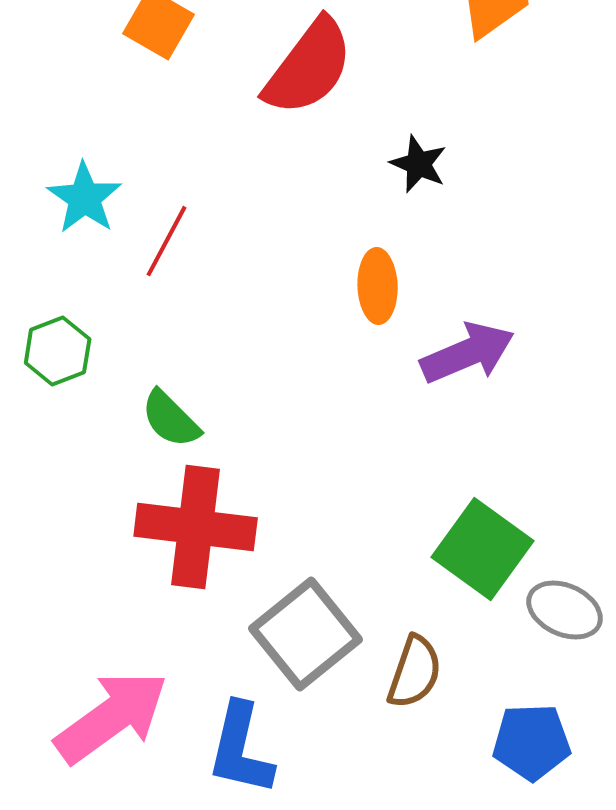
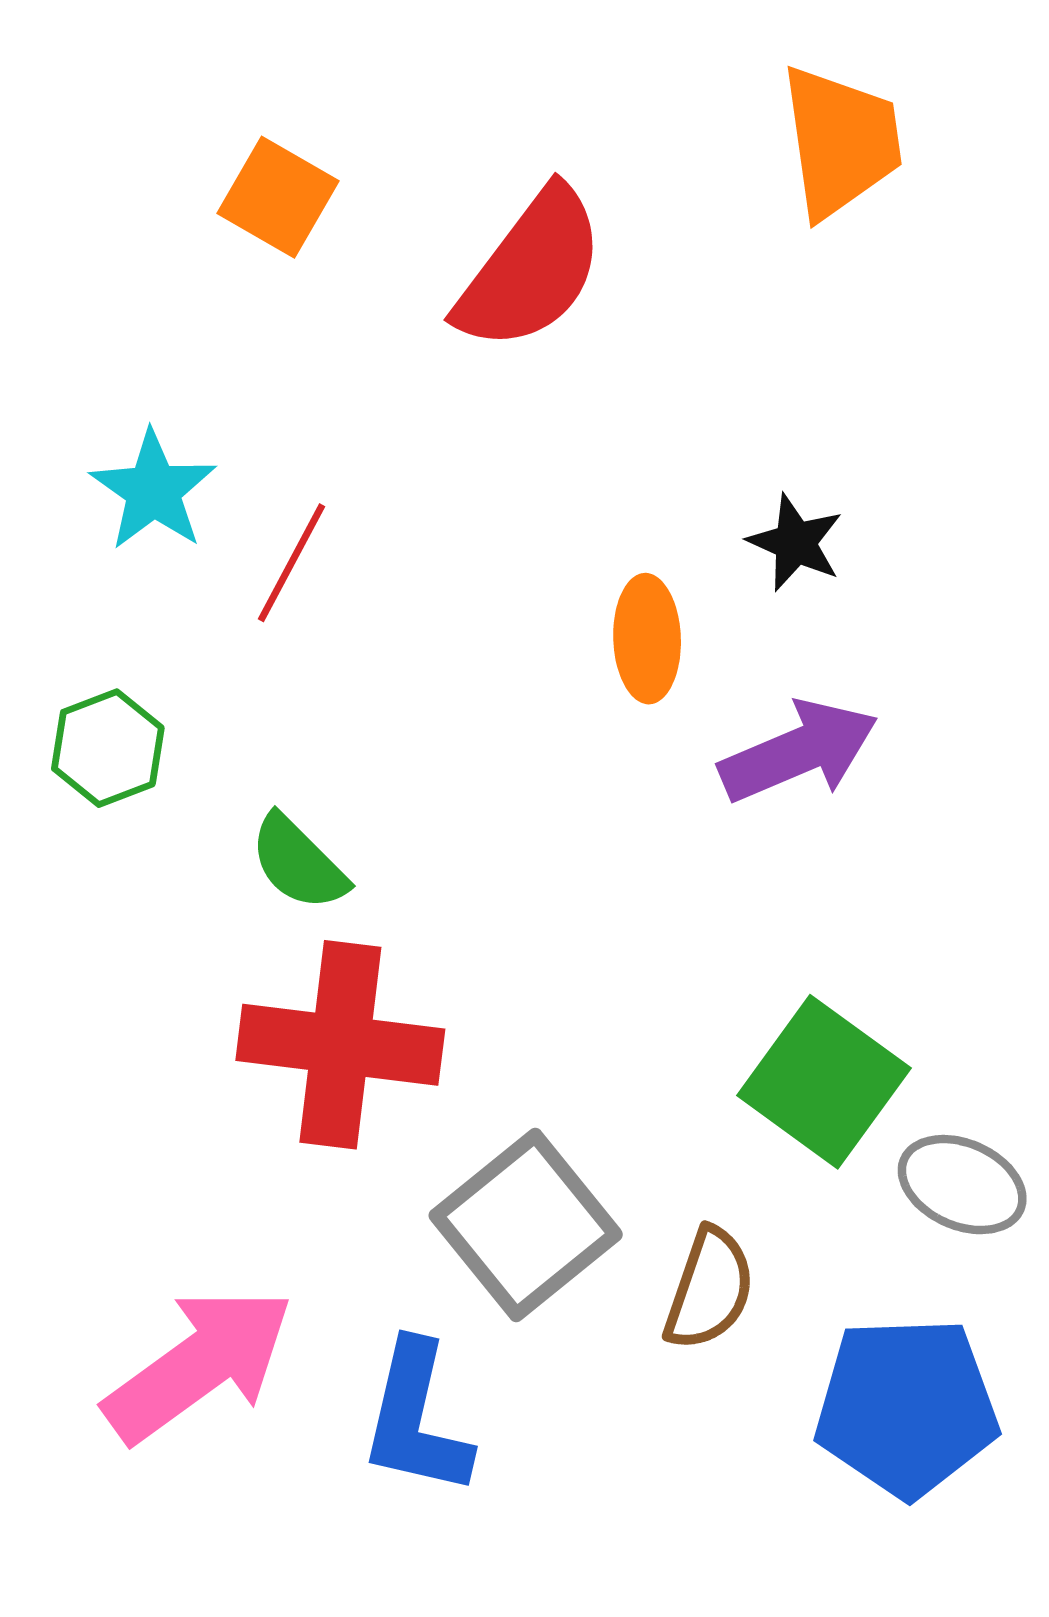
black star: (419, 164) -> (795, 543), moved
blue pentagon: (532, 742) -> (907, 1407), size x1.4

